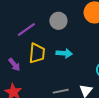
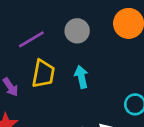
cyan arrow: (64, 53) -> (81, 77), turned -112

